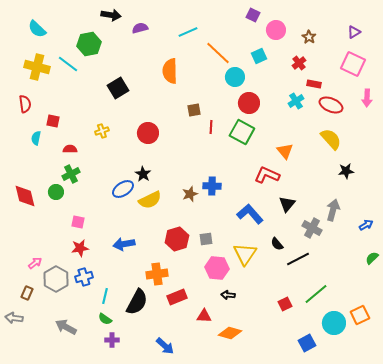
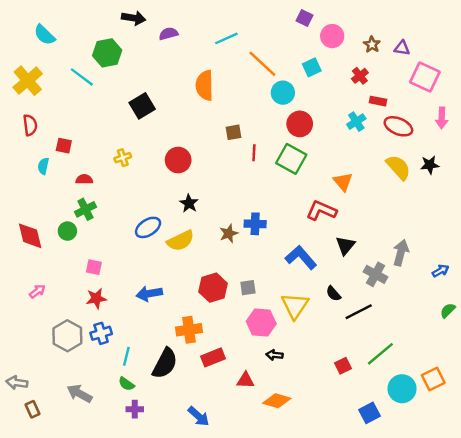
purple triangle: (354, 32) -> (402, 48), moved, turned 40
yellow cross: (37, 67) -> (28, 81), moved, turned 35
black star: (346, 171) -> (430, 165), moved
black star: (143, 174) -> (189, 203), moved
pink arrow: (35, 263) -> (37, 291), moved
brown rectangle: (27, 293) -> (32, 409), moved, turned -48

